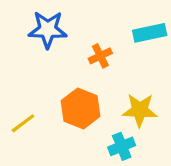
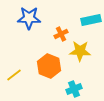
yellow star: (140, 110) -> (80, 51), moved

